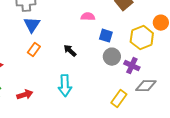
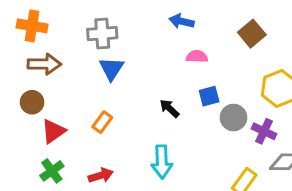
blue square: (106, 36) -> (209, 96), moved, turned -32
orange rectangle: (34, 50) -> (102, 122), moved

